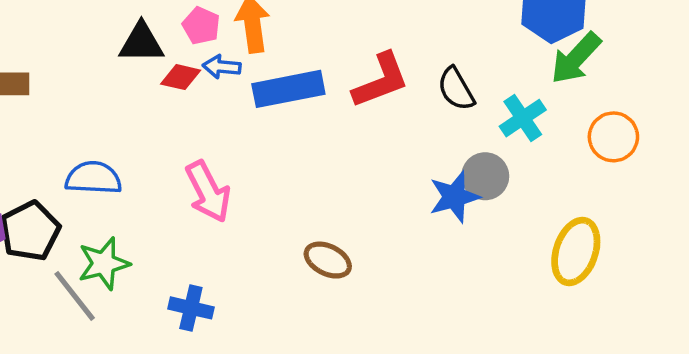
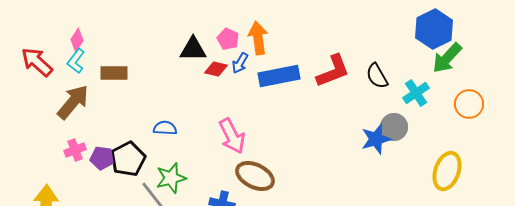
blue arrow: (222, 67) -> (240, 63), turned -65
blue semicircle: (93, 178) -> (165, 128), size x0.7
brown ellipse: (328, 260) -> (255, 176), moved, size x1.4

